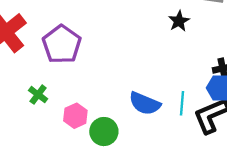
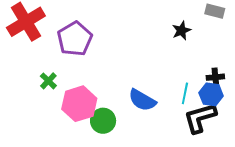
cyan line: (182, 103) -> (185, 93), moved
pink hexagon: (75, 116) -> (79, 104), size x1.6

